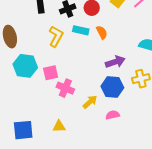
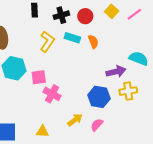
purple arrow: (115, 62) -> (116, 72), moved
yellow arrow: (90, 102) -> (75, 120), moved
pink semicircle: (113, 115) -> (97, 125), turned -40

